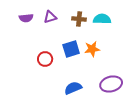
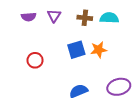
purple triangle: (50, 17) -> (54, 16), turned -40
red circle: (45, 59) -> (35, 60), moved

